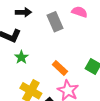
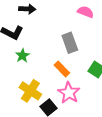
gray rectangle: (55, 22) -> (70, 43), moved

